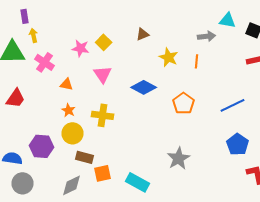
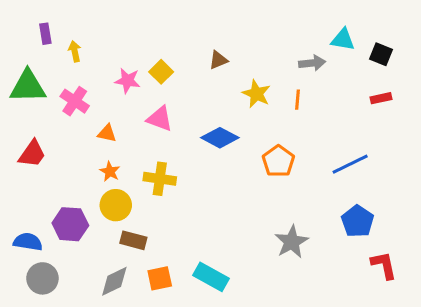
yellow arrow: (34, 35) -> (75, 51), moved
pink triangle: (102, 74) -> (160, 119), turned -36
gray star: (178, 158) -> (292, 242), moved
orange square: (102, 173) -> (160, 278), moved

